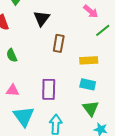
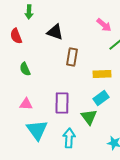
black triangle: (42, 18) -> (55, 32), turned -48
cyan rectangle: (88, 84) -> (101, 98), turned -49
green triangle: (91, 108) -> (89, 117), moved

